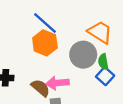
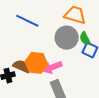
orange hexagon: (45, 43) -> (36, 63), moved
brown semicircle: (40, 88) -> (22, 66), moved

